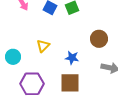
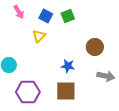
yellow triangle: (43, 46) -> (39, 36), moved

